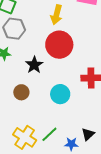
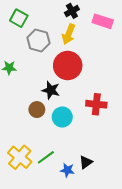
gray hexagon: (14, 29) -> (38, 40), moved
black star: (34, 65) -> (51, 90), moved, turned -30
brown circle: (21, 92) -> (37, 110), moved

